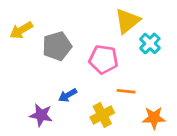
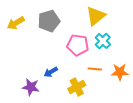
cyan cross: (150, 43) -> (103, 41), moved
gray pentagon: (57, 46) -> (49, 21), moved
orange star: (154, 118) -> (120, 72), moved

